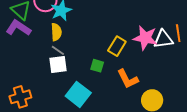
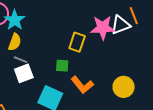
yellow semicircle: (56, 32) -> (15, 42), turned 36
orange L-shape: (128, 79) -> (82, 85), moved

